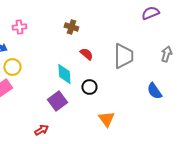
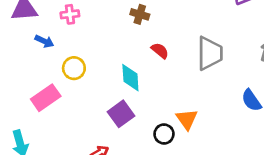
yellow circle: (12, 67) -> (74, 68), moved
black circle: (89, 87) -> (164, 134), moved
orange triangle: (106, 119) -> (187, 119), moved

